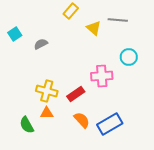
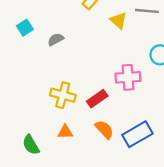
orange triangle: (47, 113) -> (65, 132), moved
green semicircle: (27, 125) -> (31, 145), moved

